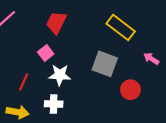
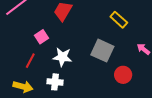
yellow rectangle: (121, 27) -> (119, 20), size x0.7
pink square: (46, 53) -> (42, 37), moved

